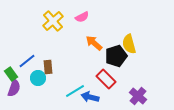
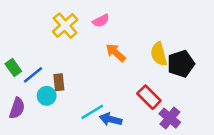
black pentagon: (116, 56) -> (181, 64), moved
green rectangle: (11, 74) -> (13, 68), moved
red rectangle: (106, 79) -> (149, 97), moved

